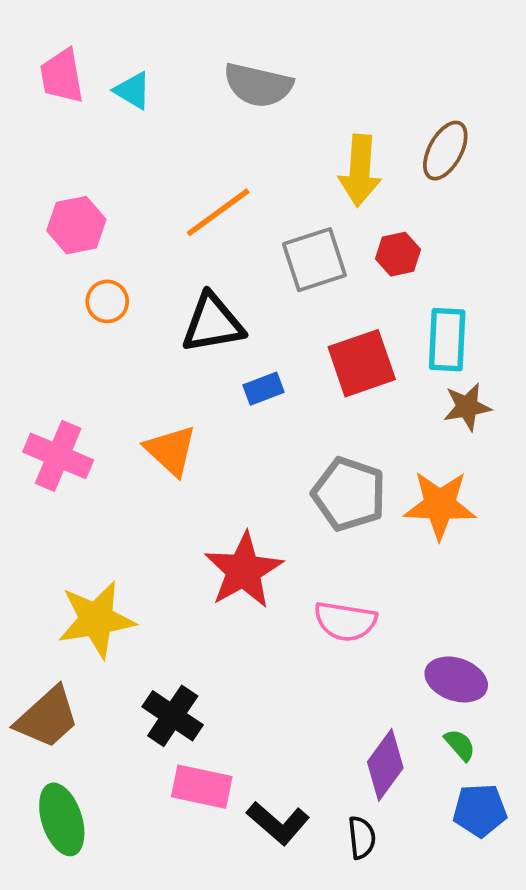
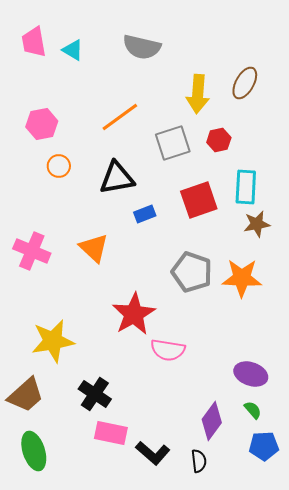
pink semicircle: (345, 621) -> (168, 350), moved

